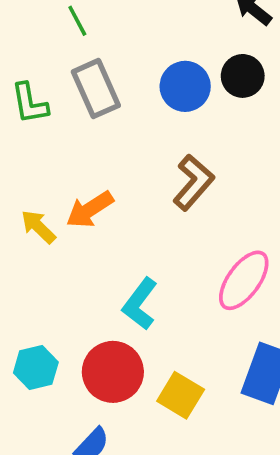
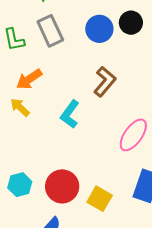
orange arrow: (90, 210) -> (29, 79), moved
cyan L-shape: (140, 304) -> (70, 114), moved

